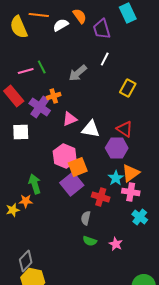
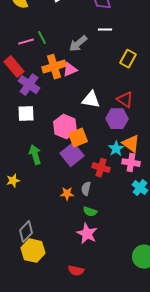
white line: (105, 59) -> (105, 30), turned 64
orange cross: (54, 96) -> (54, 67), size x1.6
purple cross: (40, 107) -> (29, 85), moved
pink triangle: (70, 119) -> (70, 70), moved
white square: (21, 132) -> (26, 114), moved
orange triangle: (131, 173) -> (131, 144), turned -48
orange star: (26, 201) -> (67, 194), moved
pink star: (116, 244) -> (87, 234), moved, size x1.5

